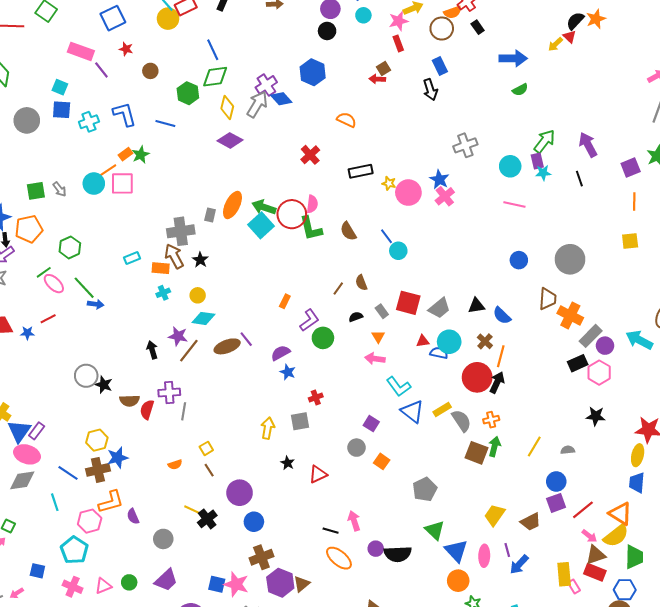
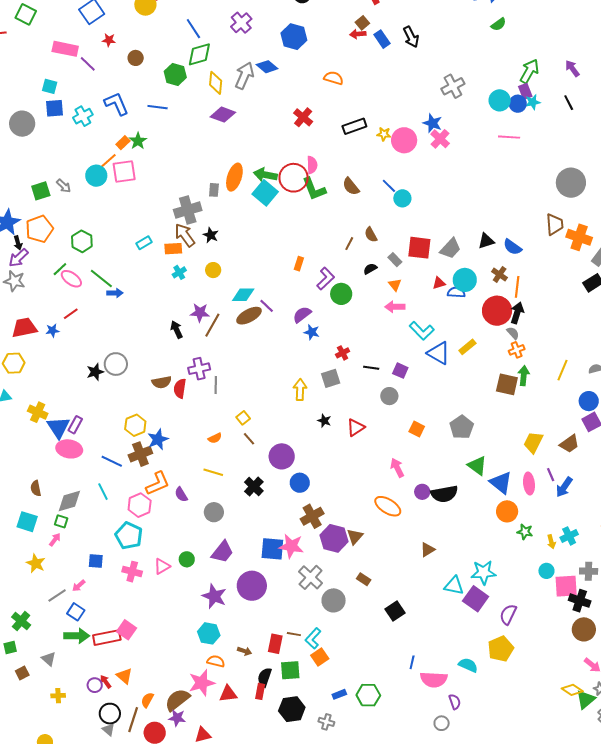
blue rectangle: (440, 66) -> (382, 39), moved
purple cross: (266, 85) -> (241, 23), moved
purple arrow: (588, 145) -> (572, 68), size x0.7
blue circle: (519, 260) -> (518, 104), moved
cyan diamond: (203, 318) -> (243, 295), moved
black star: (104, 385) -> (95, 372), moved, turned -30
gray semicircle: (461, 421) -> (513, 333), moved, size x0.6
orange square: (382, 461) -> (417, 429), moved
gray diamond: (22, 480) -> (69, 501), moved
yellow line: (194, 510) -> (213, 472), moved
black line: (331, 531) -> (371, 368), moved
blue square: (217, 584) -> (272, 549), size x1.4

